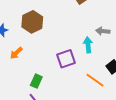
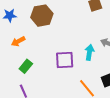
green rectangle: (36, 81) -> (26, 66), moved

